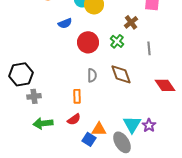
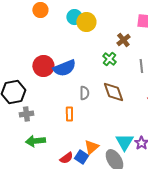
blue semicircle: (65, 23) -> (64, 68), moved, size x1.6
red circle: (88, 42) -> (43, 66), moved
red semicircle: (74, 119) -> (66, 158), moved
orange triangle: (99, 129) -> (91, 147), turned -42

